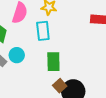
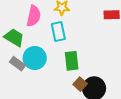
cyan circle: (17, 55) -> (35, 58), size x1.5

